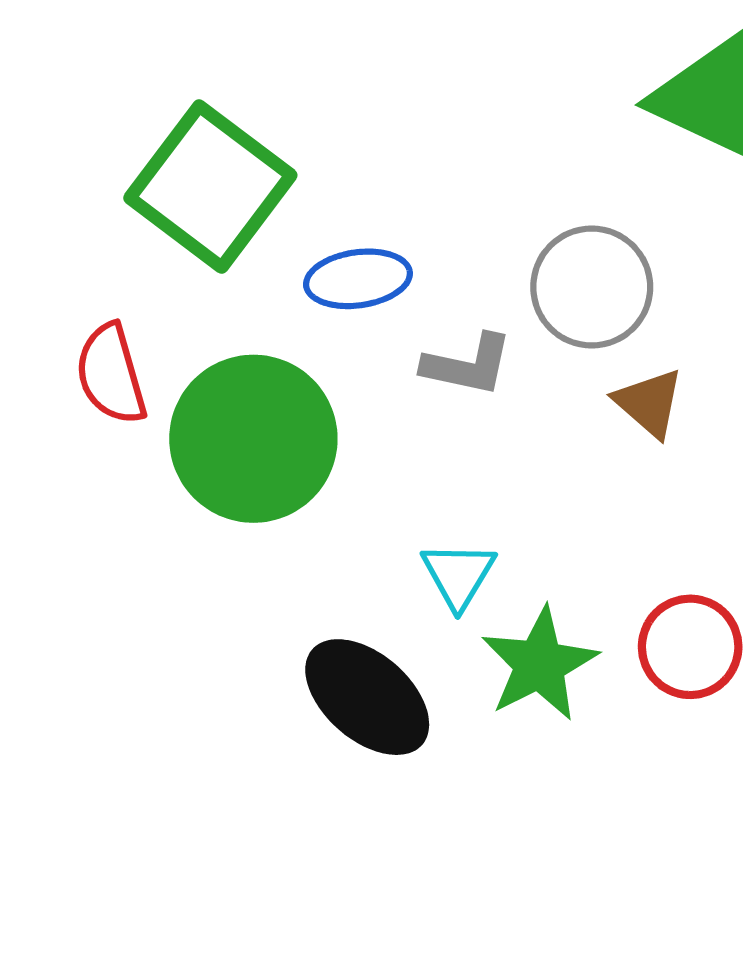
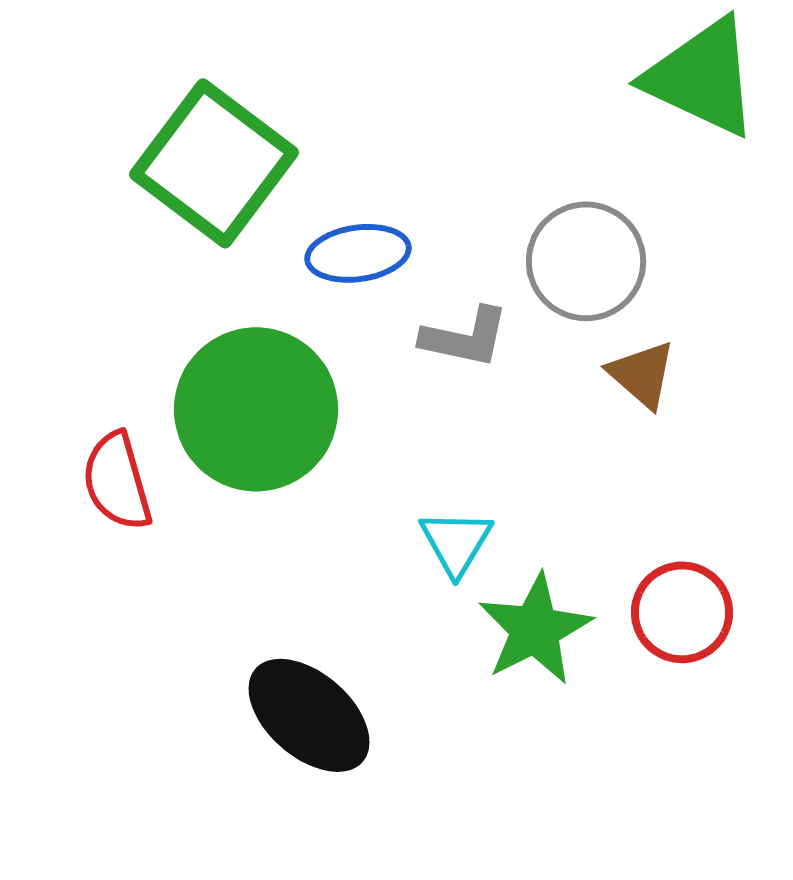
red semicircle: (111, 374) -> (117, 481), moved
black ellipse: (367, 697) -> (309, 715), moved

